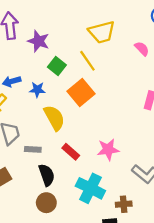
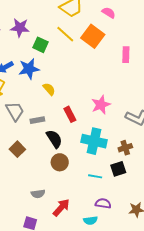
blue star: (37, 90) -> (29, 69), size x1.5
orange square: (81, 93) -> (93, 36), moved
yellow semicircle: (54, 118) -> (49, 89), size x0.6
red rectangle: (71, 152) -> (70, 114), turned 35

